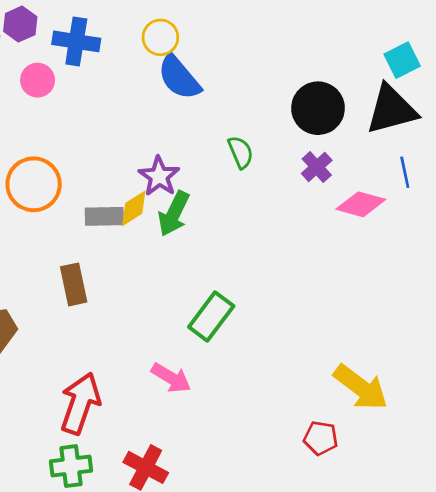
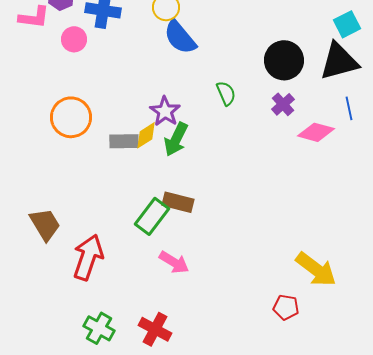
brown rectangle: (74, 284) -> (178, 202), moved, turned -64
green rectangle: (211, 317) -> (152, 216), moved
red arrow: (80, 403) -> (88, 257), moved
green cross: (71, 466) -> (99, 328), turned 36

